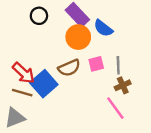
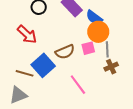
orange circle: (78, 37) -> (98, 32), moved
red arrow: (24, 73) -> (27, 34), moved
pink line: (115, 108) -> (78, 85), moved

